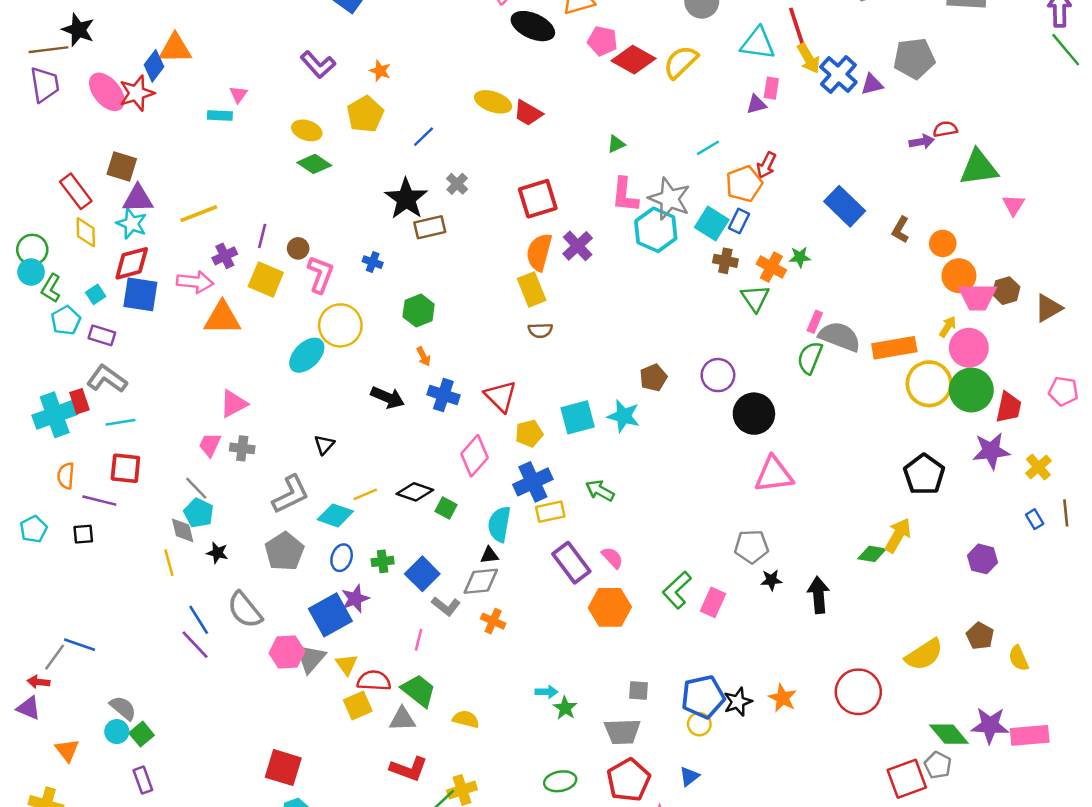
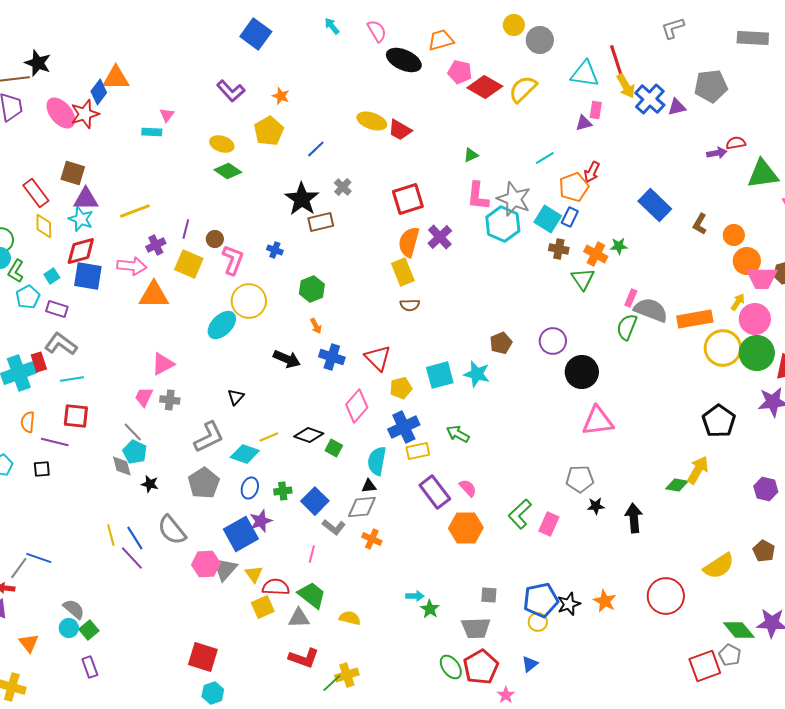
yellow line: (169, 563) -> (111, 535), moved
green ellipse: (560, 781) -> (451, 667), moved, turned 65

